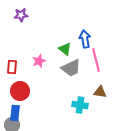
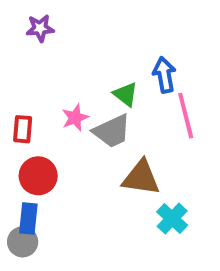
gray trapezoid: (71, 68) -> (112, 131), moved
brown triangle: (100, 92) -> (141, 178), moved, size x1.5
cyan cross: (80, 105) -> (172, 219), moved, turned 35

